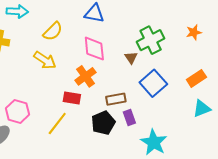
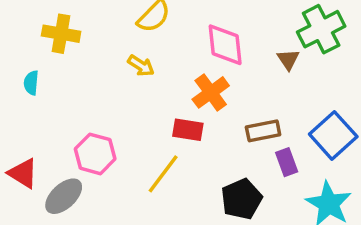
yellow arrow: (45, 60) -> (141, 66), size x0.7
blue square: (153, 83) -> (333, 135), moved
black pentagon: (103, 123) -> (242, 199), moved

